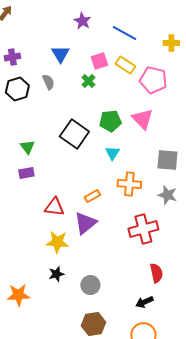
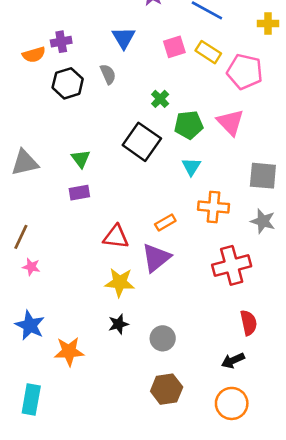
green cross: (88, 81) -> (160, 99), moved

